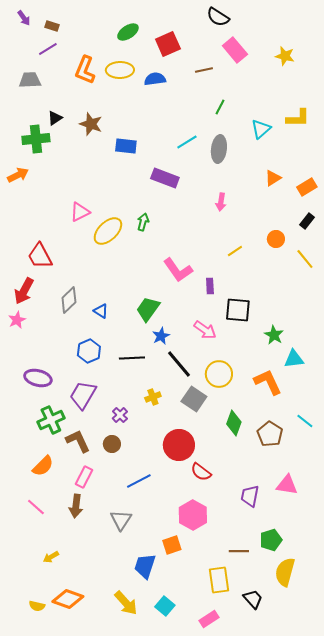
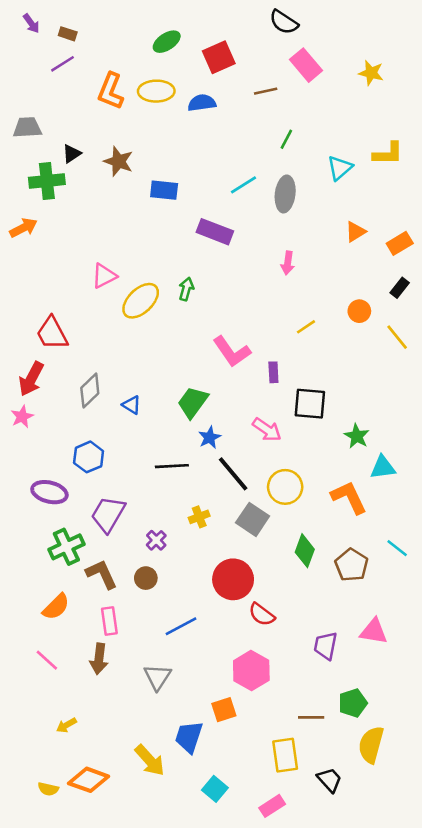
gray trapezoid: (30, 80) -> (27, 128), moved
blue hexagon: (89, 351) -> (89, 457), moved
pink rectangle: (84, 477) -> (109, 621), turned -35
yellow arrow: (126, 603) -> (150, 760), moved

